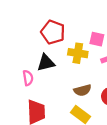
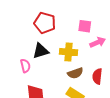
yellow cross: (78, 53) -> (69, 52), moved

